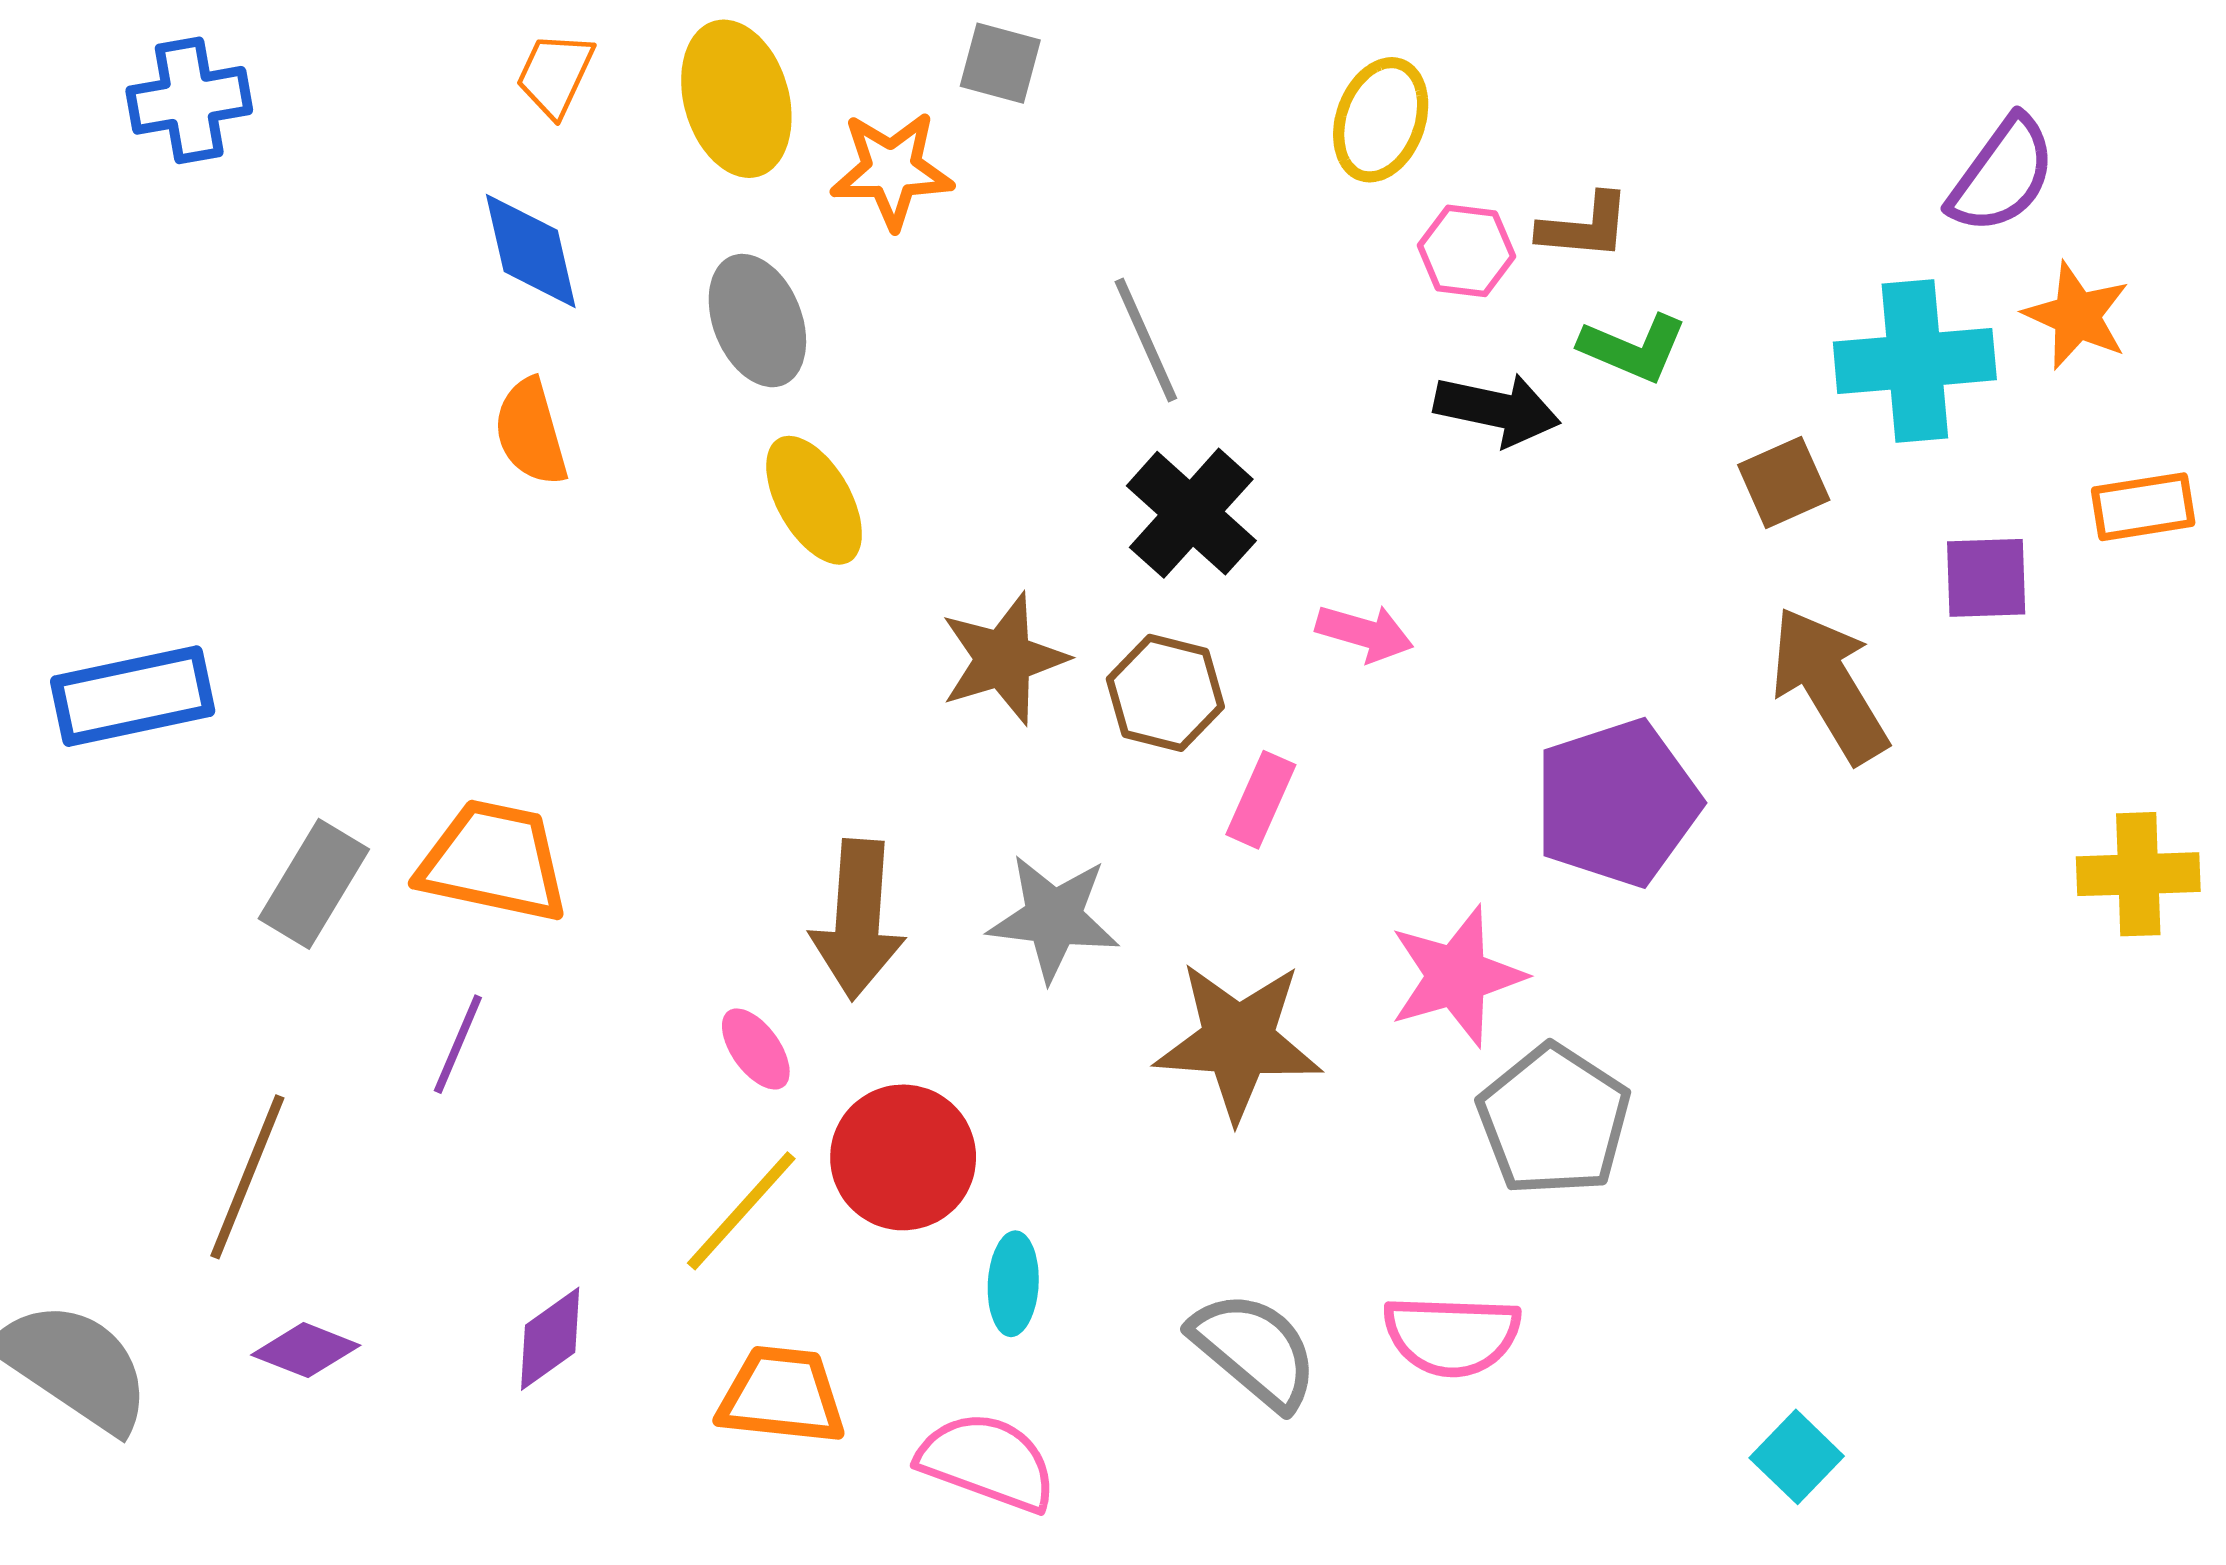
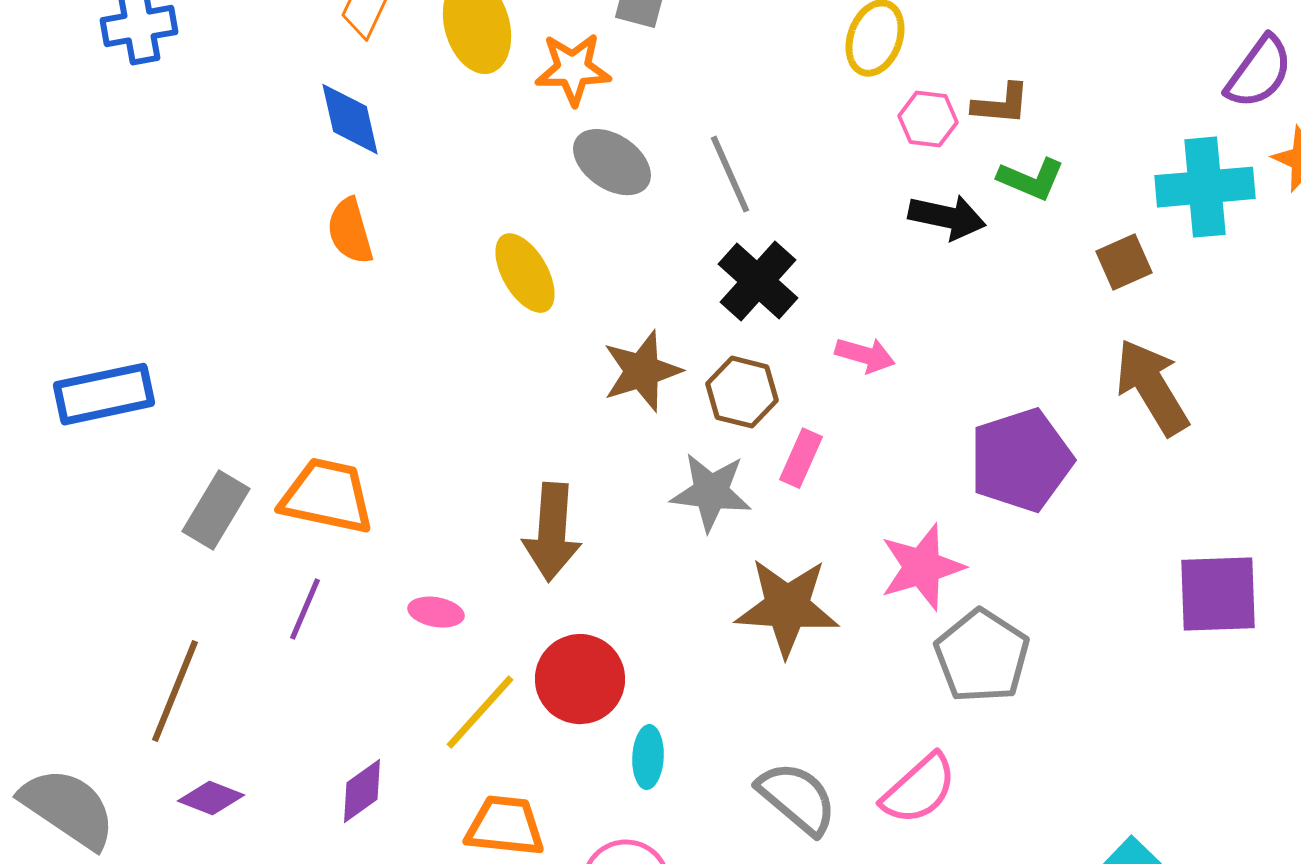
gray ellipse: (757, 321) -> (612, 162), moved, turned -34
purple square: (1986, 578) -> (1218, 594), moved, size x1.5
gray star: (1054, 918) -> (711, 492), moved
pink ellipse: (756, 1049) -> (436, 612), moved, turned -44
pink semicircle: (1452, 1336) -> (919, 789), turned -44

